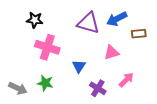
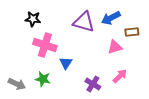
pink triangle: (111, 53) -> (115, 47), moved
blue triangle: (79, 66) -> (66, 63), moved

